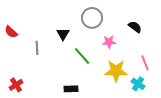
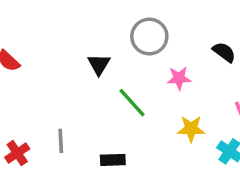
gray line: (37, 48) -> (61, 141), moved
yellow star: (116, 71) -> (191, 129), size x0.7

